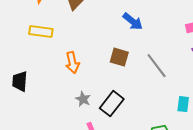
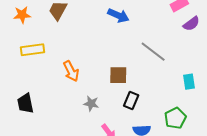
brown square: (119, 57) -> (118, 75), moved
black rectangle: (112, 104) -> (131, 101), moved, size x0.7

